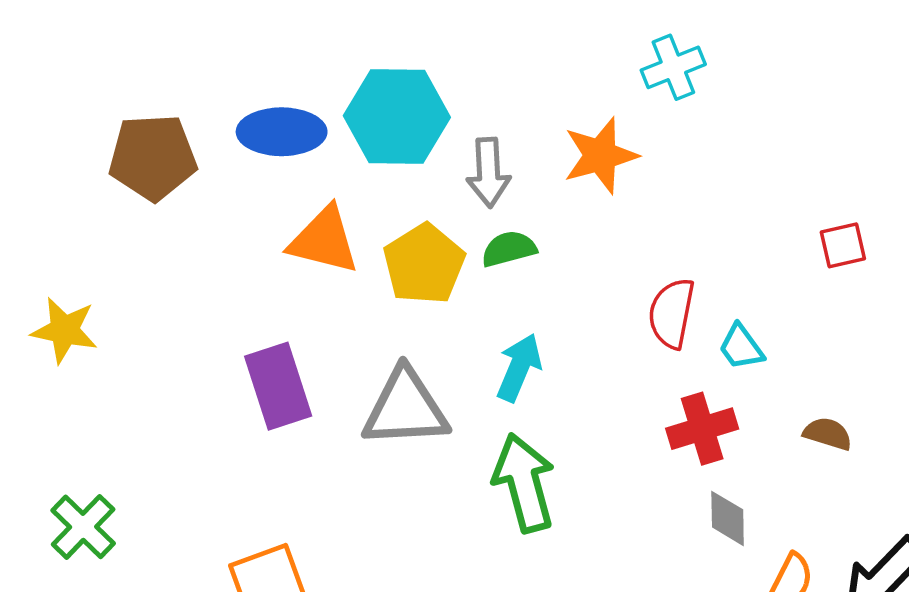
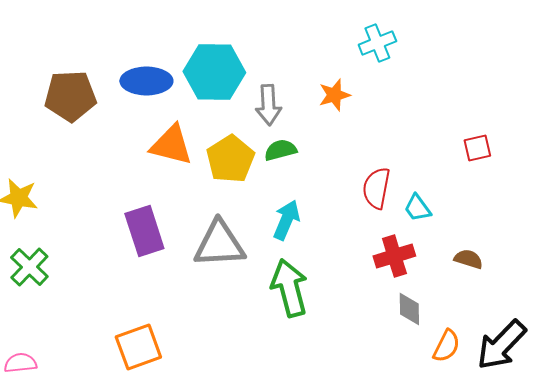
orange star: (600, 156) -> (334, 95), size x0.7
green cross: (83, 527) -> (29, 267), moved

